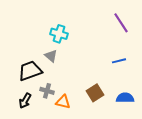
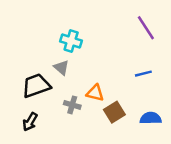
gray cross: (47, 91) -> (72, 105), moved
orange triangle: (63, 102) -> (95, 93), moved

